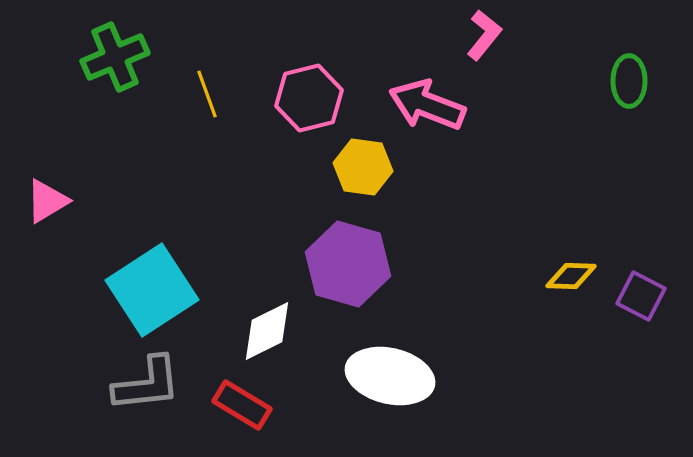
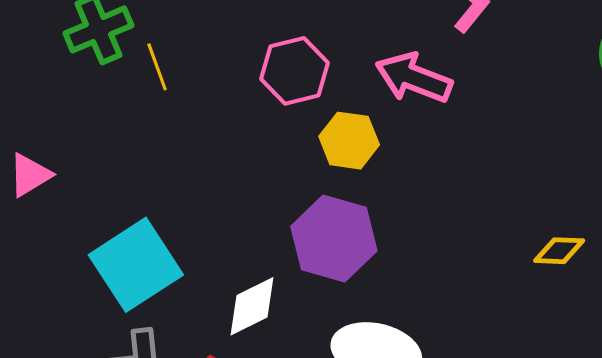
yellow line: (207, 94) -> (157, 67), moved

